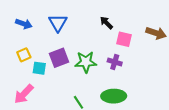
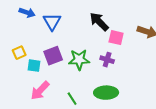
black arrow: (106, 23) -> (99, 22), size x1.5
blue arrow: (24, 24) -> (27, 13), moved
pink arrow: (24, 94) -> (40, 91), moved

